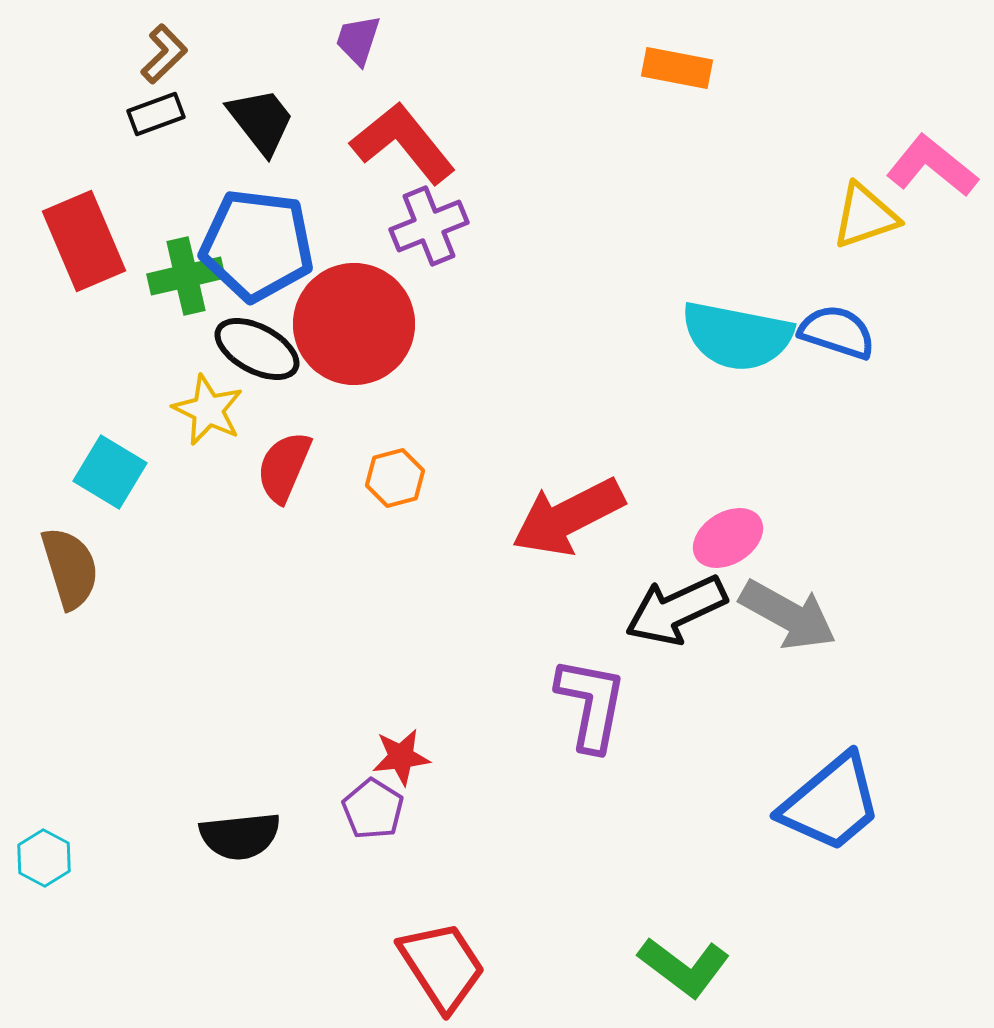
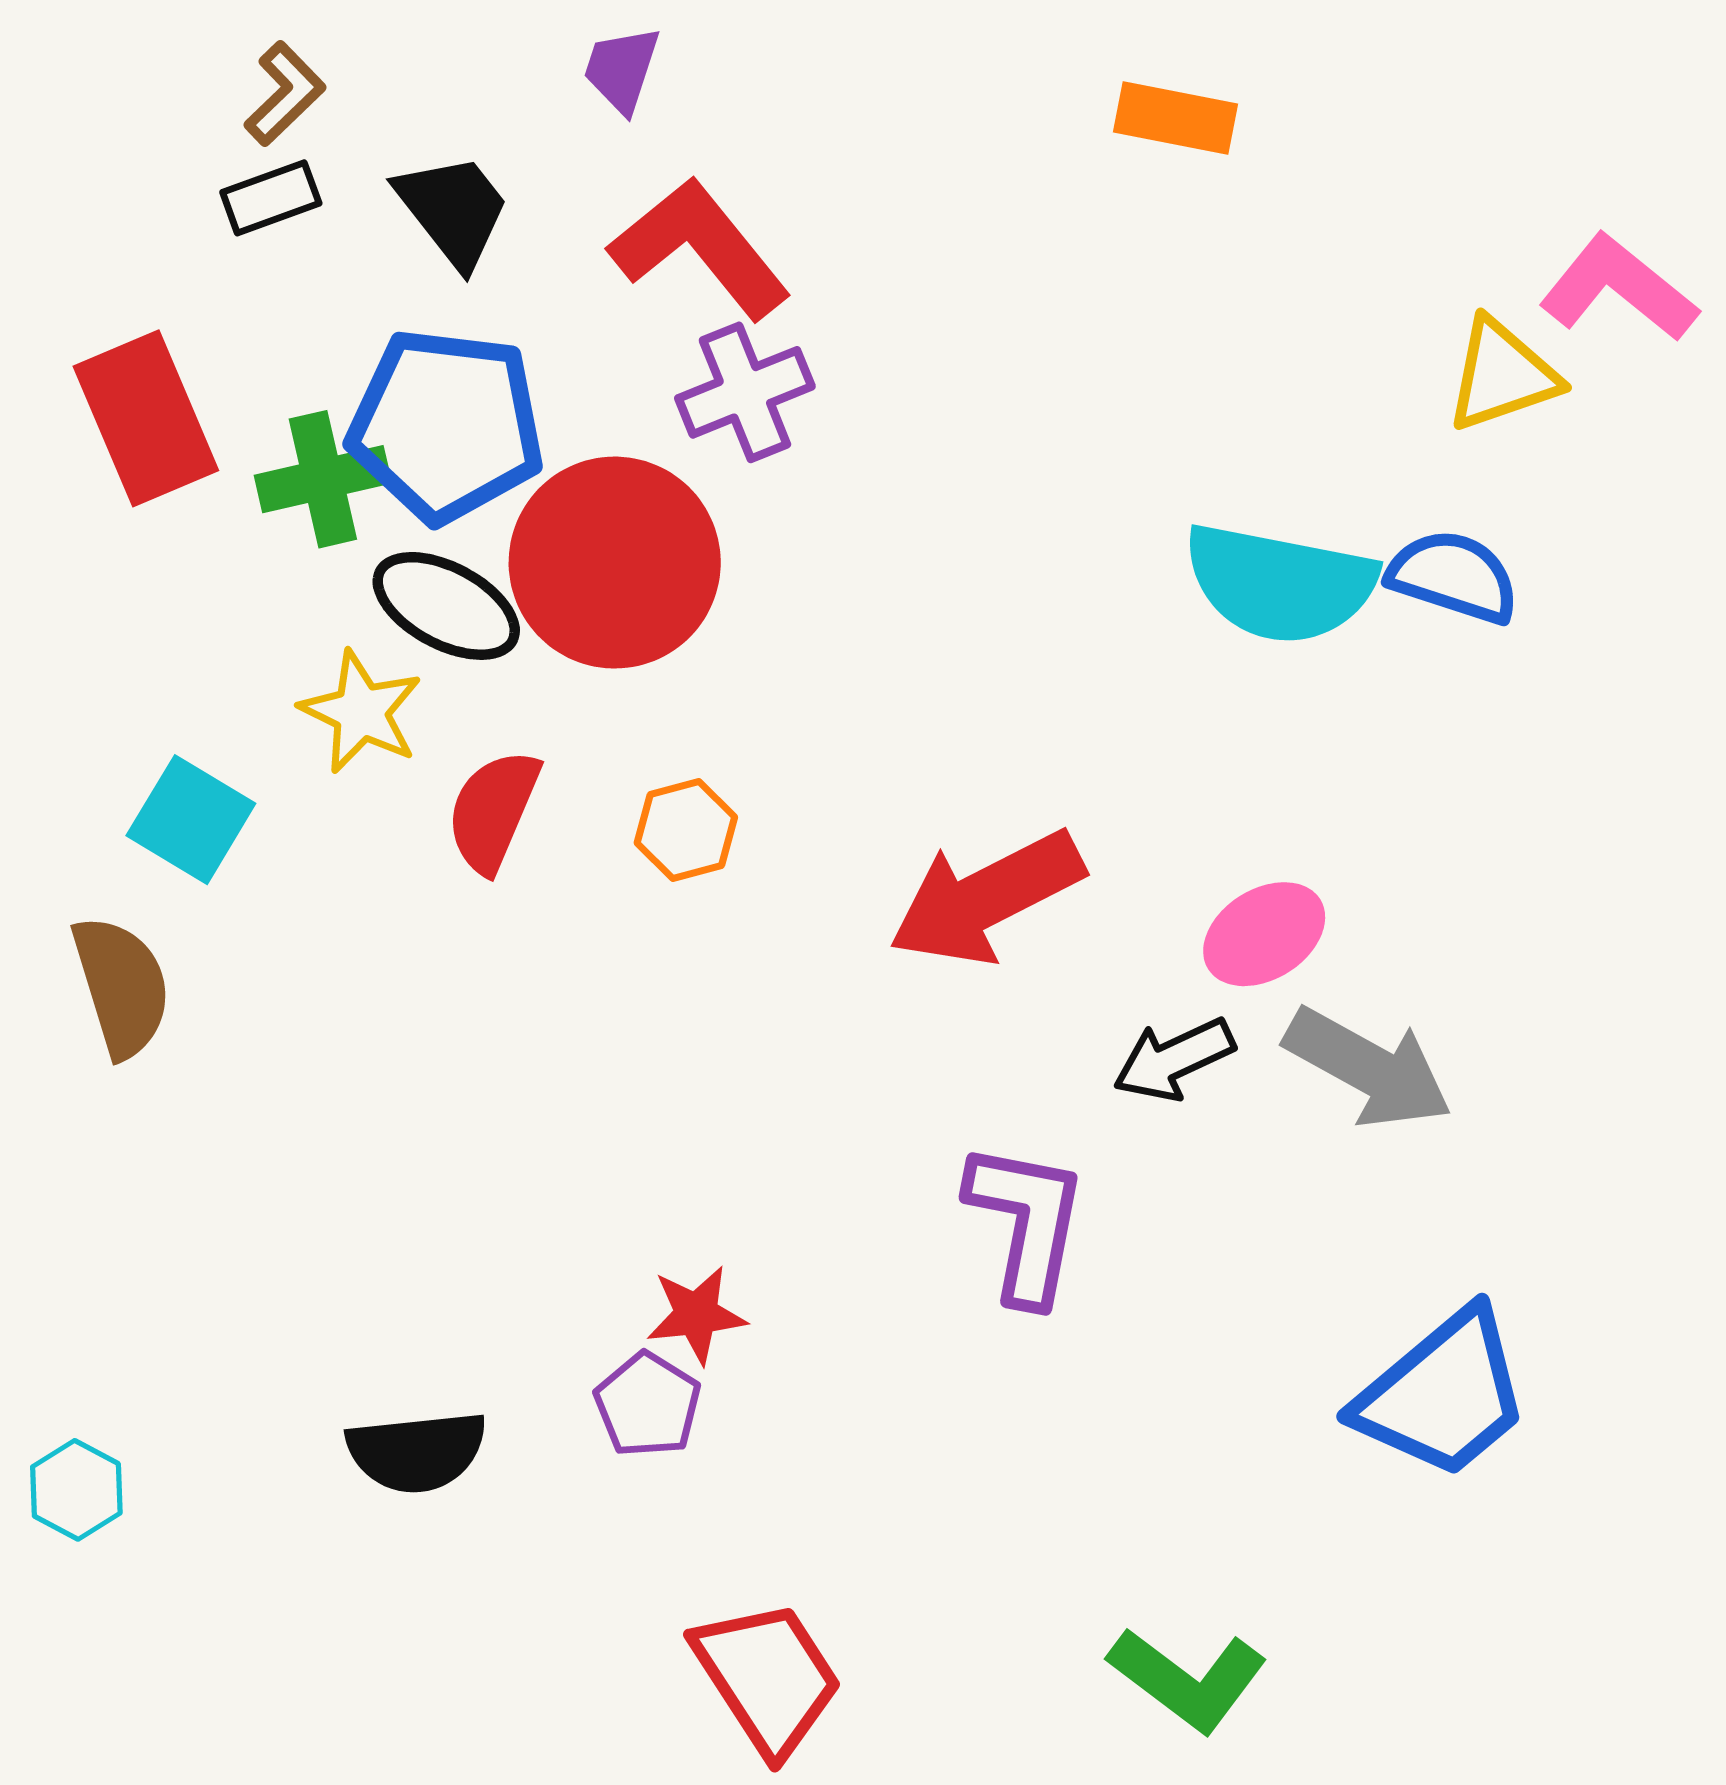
black arrow: (676, 610) -> (1174, 1059), size x0.7

